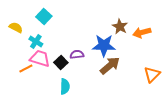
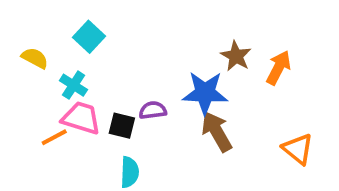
orange arrow: (142, 32) -> (279, 68), turned 132
black square: (61, 62) -> (122, 126), turned -32
brown arrow: (110, 66) -> (217, 132), turned -80
orange triangle: (152, 74) -> (298, 149), turned -36

